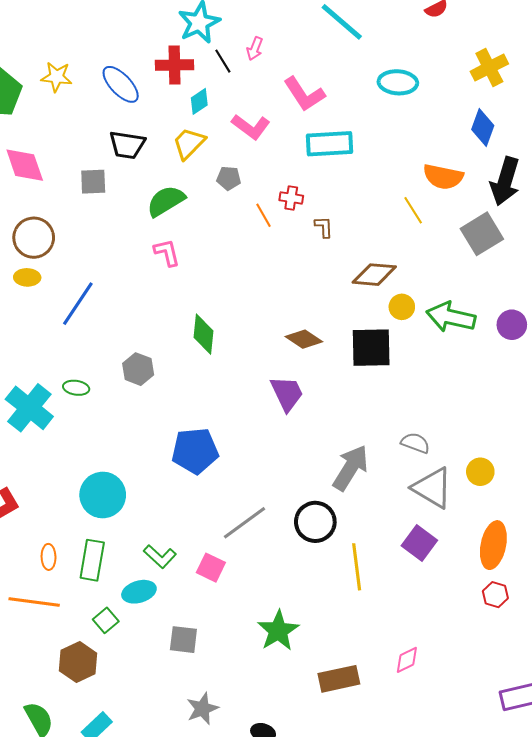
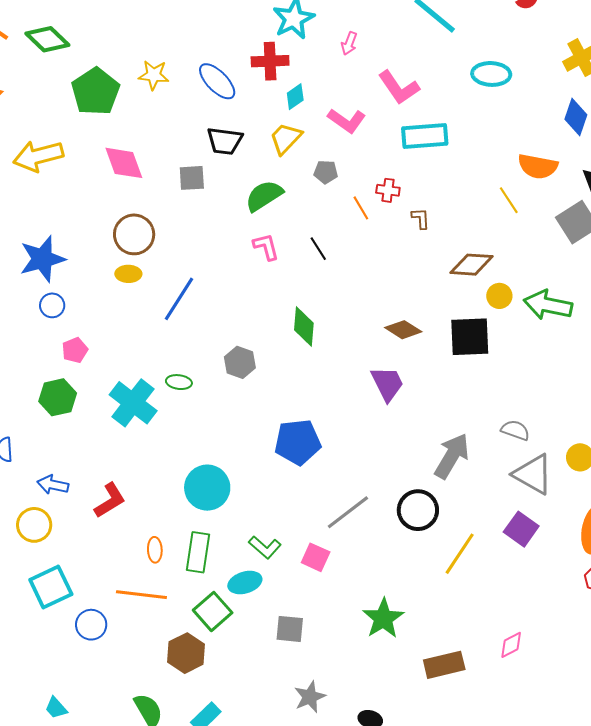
black line: (223, 61) -> (318, 249), moved
yellow line: (357, 567) -> (460, 554), turned 42
green square: (106, 620) -> (213, 611), size x1.5

